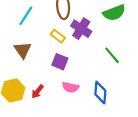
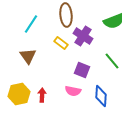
purple square: (60, 62) -> (82, 70), moved
red arrow: (38, 92) -> (42, 95), turned 144

